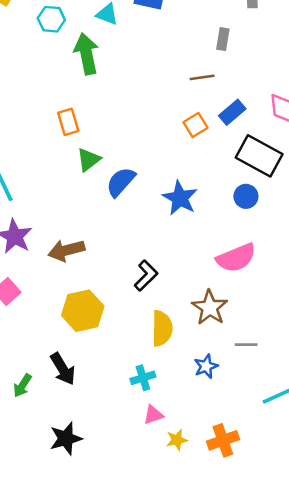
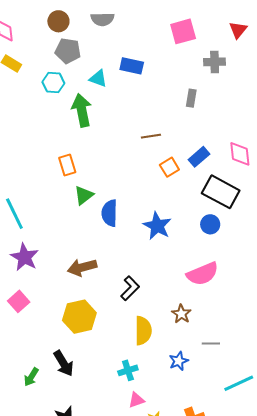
brown line: (202, 77) -> (151, 136), moved
blue semicircle: (121, 182) -> (110, 213), turned -40
brown arrow: (66, 250) -> (82, 267), moved
brown star: (210, 308) -> (181, 314), size x0.7

